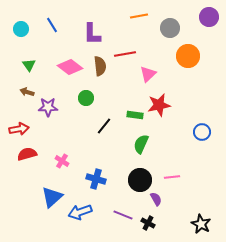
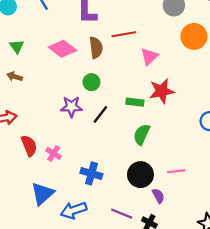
green circle: (86, 98) -> (91, 82), moved
purple star: (48, 107) -> (71, 107), moved
red semicircle: (27, 154) -> (29, 146), moved, turned 84

